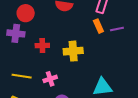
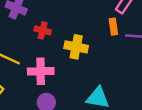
pink cross: (50, 79) -> (41, 71), size x1.5

